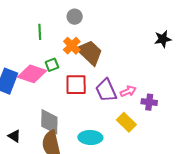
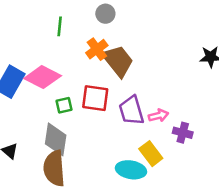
green square: (52, 65) -> (64, 105), moved
cyan ellipse: (90, 137) -> (131, 170), moved

